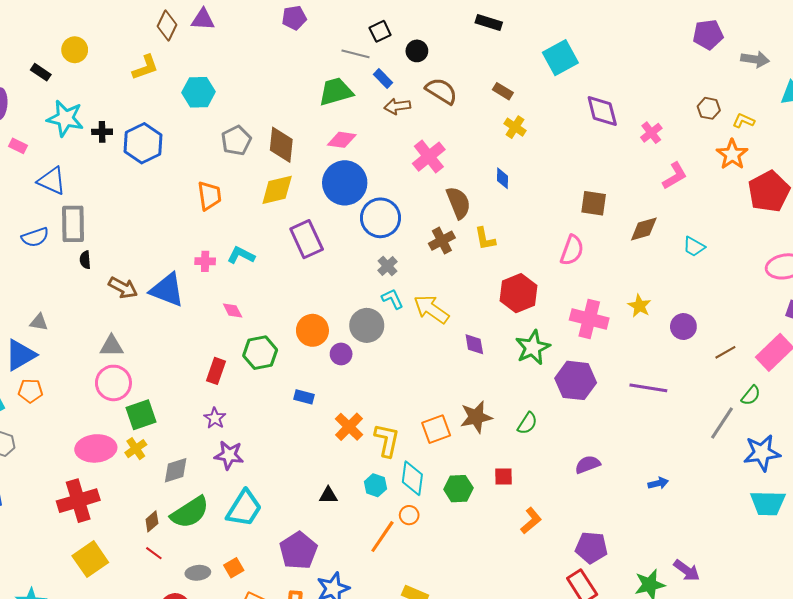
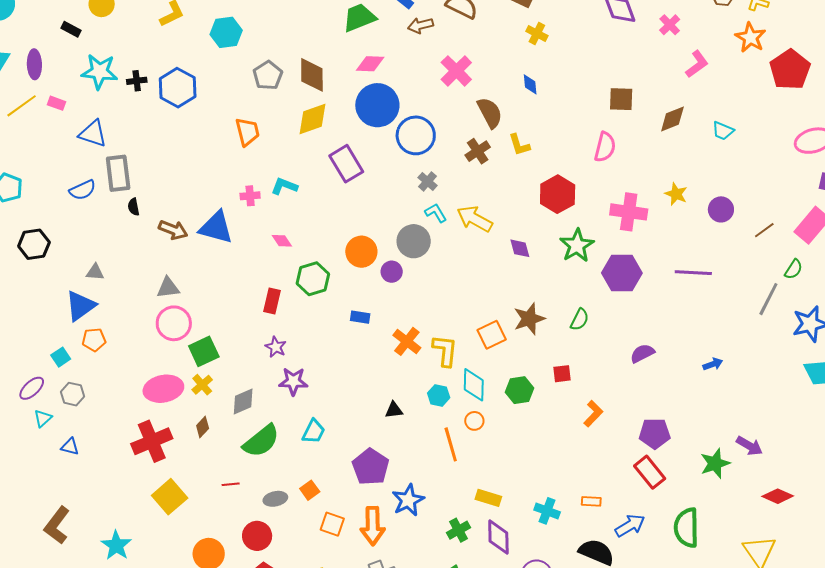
cyan trapezoid: (244, 508) -> (314, 432), size x0.7
brown diamond: (152, 521) -> (203, 427), moved
orange line: (382, 537) -> (451, 444), turned -44
red line: (154, 553) -> (231, 484), turned -36

